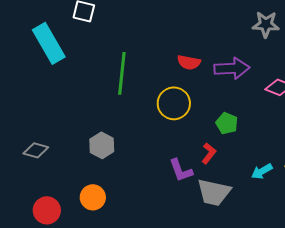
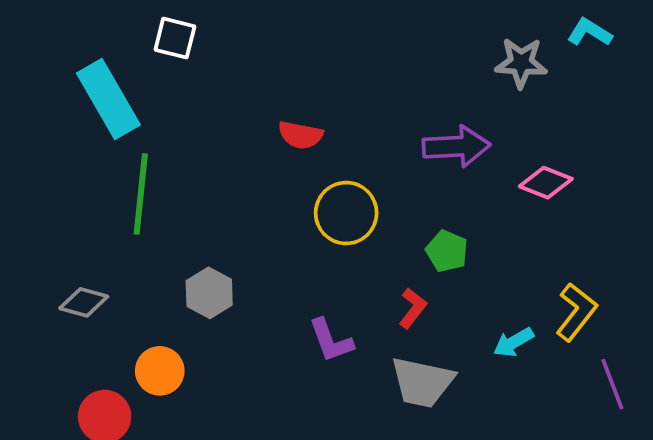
red semicircle: (189, 62) -> (300, 135), moved
green line: (122, 73) -> (141, 194), moved
purple L-shape: (181, 170) -> (331, 340), moved
orange circle: (93, 197) -> (160, 371), moved

